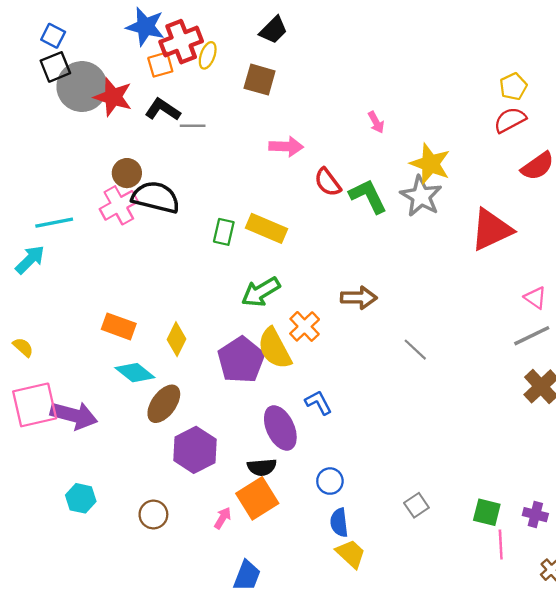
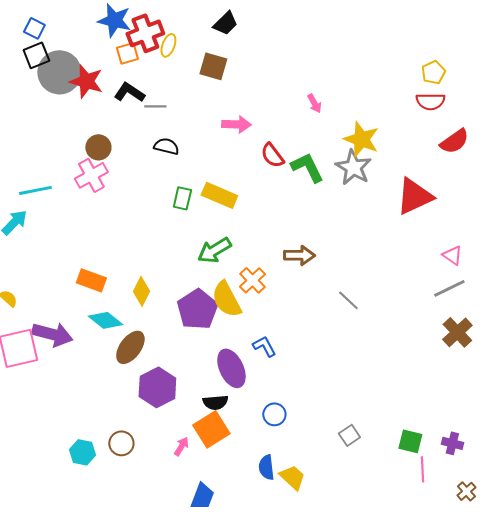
red semicircle: (510, 120) -> (430, 101), turned -152
black semicircle: (156, 197) -> (166, 146), moved, size x0.6
purple arrow: (74, 415) -> (52, 334), moved
cyan hexagon: (81, 498) -> (82, 452), moved
blue semicircle: (339, 523) -> (266, 467), moved

